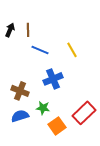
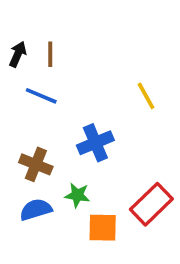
blue line: (40, 50) -> (41, 96), moved
yellow line: (72, 50) -> (146, 96), moved
orange square: (57, 126) -> (103, 228), turned 36

